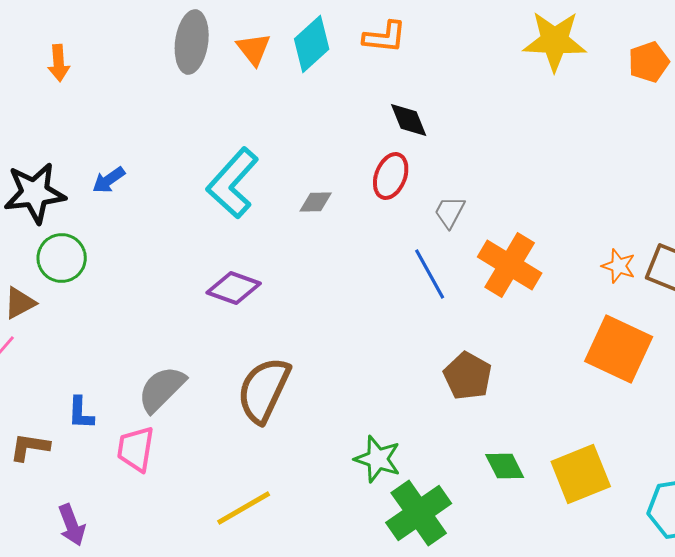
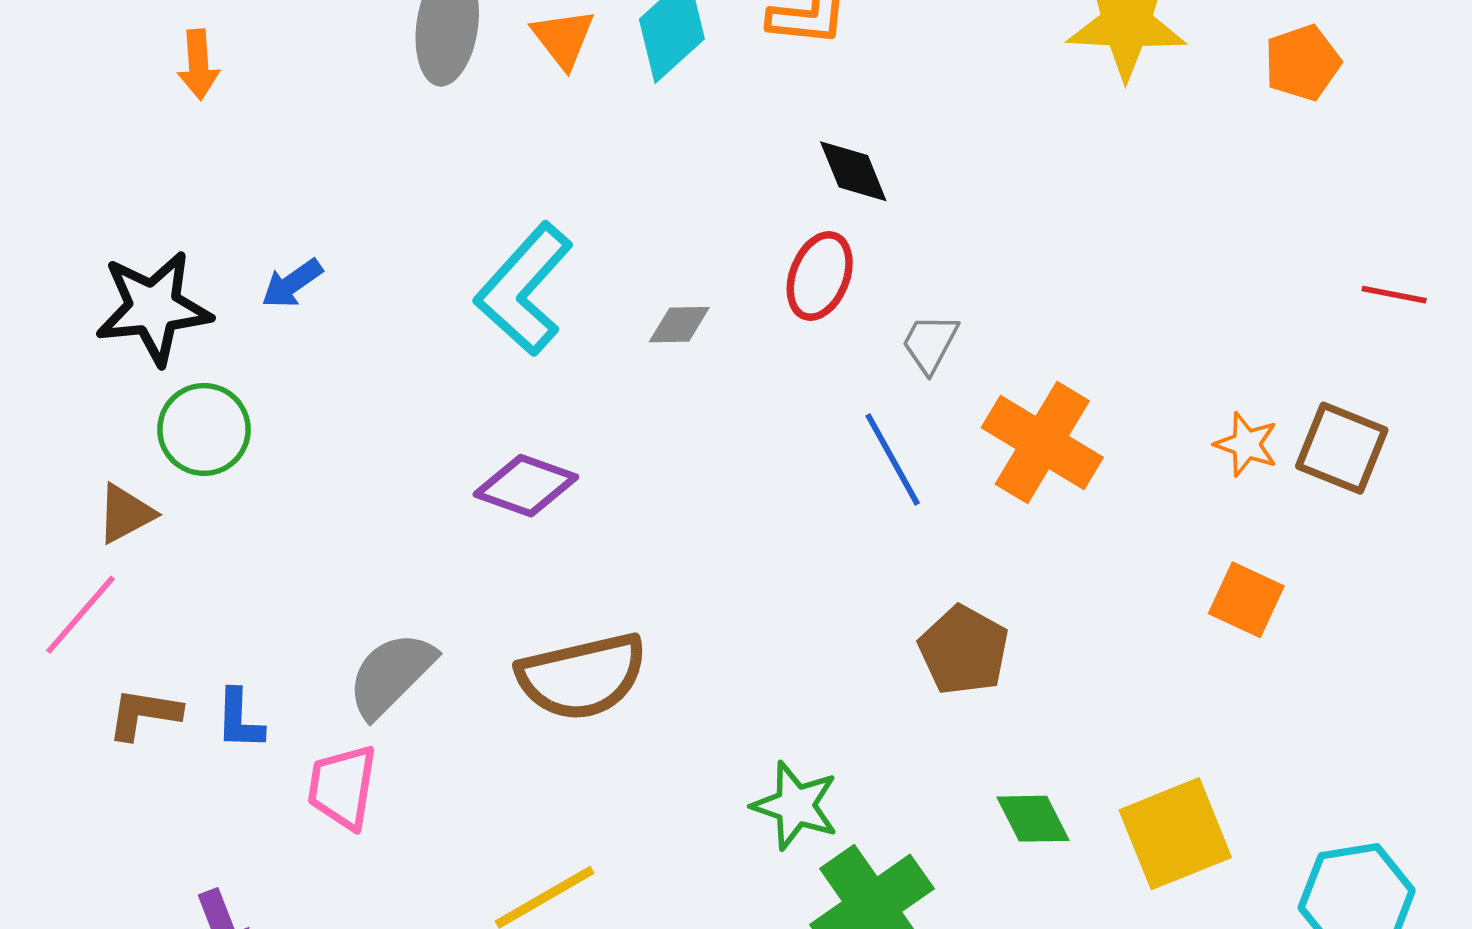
orange square: (619, 349) -> (1246, 600), size x0.6
brown semicircle: (264, 390) -> (582, 676), turned -128
brown L-shape: (30, 447) -> (144, 714), moved

